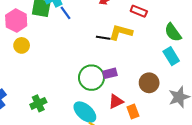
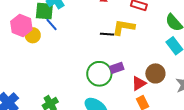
blue line: (65, 13) -> (51, 24), moved
yellow circle: (22, 45) -> (33, 35), moved
red triangle: (116, 101) -> (139, 83), moved

